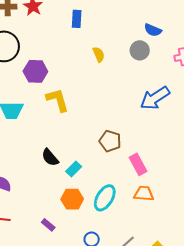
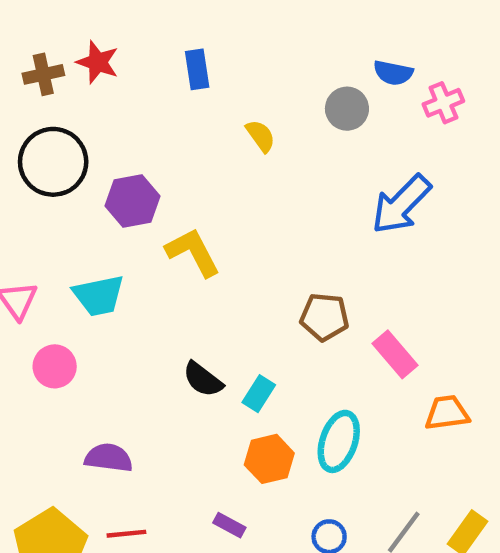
blue semicircle: (153, 30) -> (393, 73), moved
orange trapezoid: (144, 194) -> (447, 413), moved

